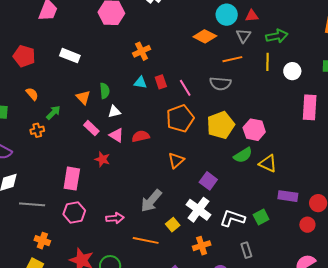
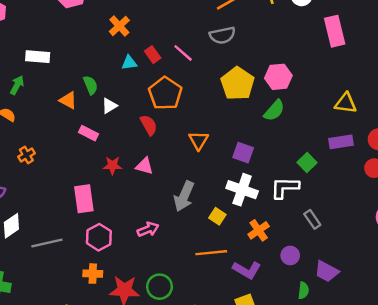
green arrow: (53, 113) -> (17, 85), moved
orange pentagon: (180, 118) -> (165, 93), moved
pink triangle: (116, 135) -> (144, 166), moved
red semicircle: (141, 136) -> (149, 125), turned 90
yellow triangle: (268, 163) -> (346, 103), moved
green square: (261, 217) -> (307, 162), moved
orange line: (146, 240) -> (211, 253), moved
orange cross: (42, 241) -> (93, 274), moved

